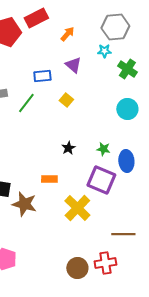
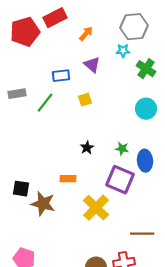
yellow square: (66, 100) -> (85, 100), turned 32

